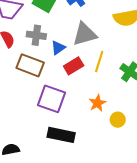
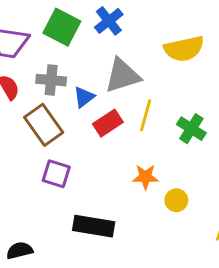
brown rectangle: (30, 65) -> (44, 125), turned 36
purple square: (52, 99) -> (56, 174), moved, size x0.7
orange star: (97, 103) -> (145, 177), turned 30

